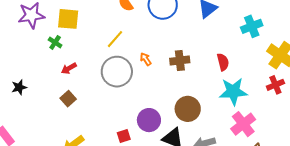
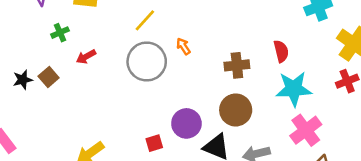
green cross: (55, 42) -> (60, 33), moved, turned 32
brown cross: (180, 60) -> (237, 65), moved
brown square: (68, 99) -> (49, 77), moved

